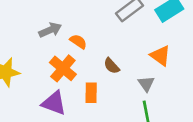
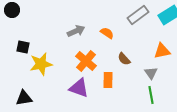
orange semicircle: (78, 42) -> (107, 33), moved
orange triangle: (160, 56) -> (162, 51), turned -48

